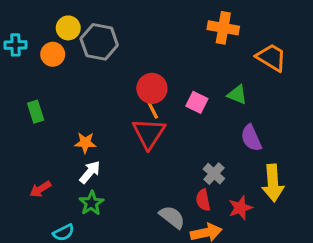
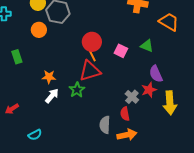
orange circle: (53, 54) -> (39, 30), moved
red triangle: (149, 133) -> (90, 71), turned 40
red arrow: (40, 189) -> (12, 109), moved
green star: (91, 203) -> (77, 90), moved
red star: (240, 208) -> (149, 90), moved
gray semicircle: (172, 217) -> (105, 125), turned -126

